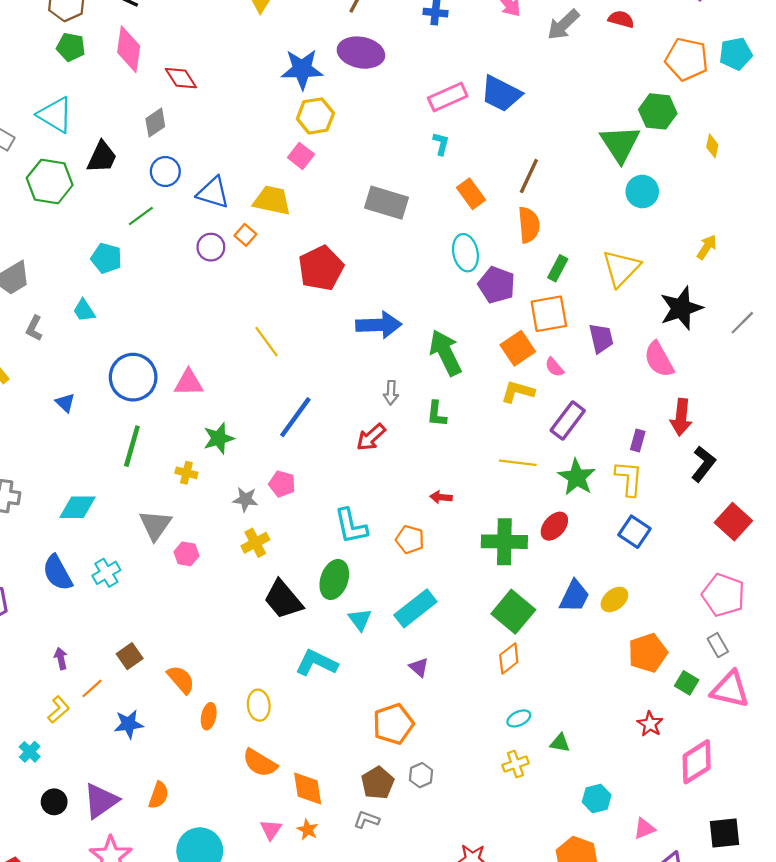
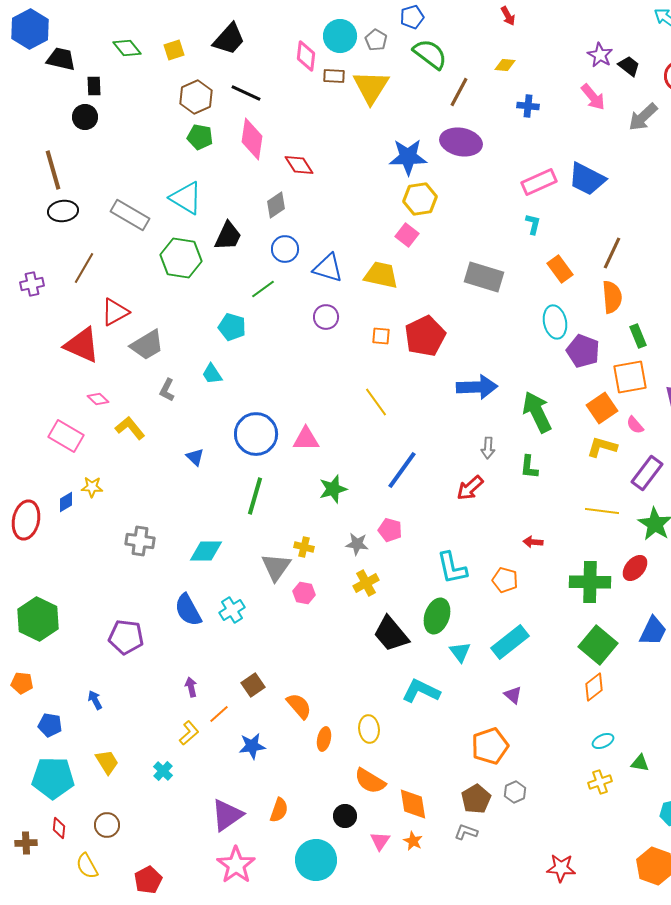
orange square: (245, 235) -> (381, 336), moved, turned -36
green rectangle: (558, 268) -> (638, 336), turned -50
yellow cross: (186, 473) -> (304, 547), moved
black circle: (54, 802) -> (345, 816), moved

